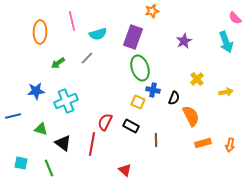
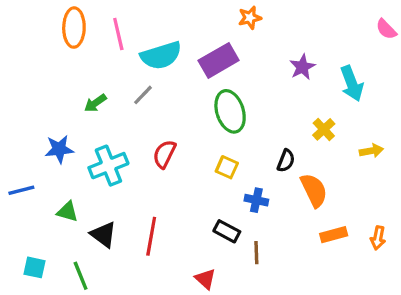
orange ellipse: (40, 32) -> (74, 28), moved
cyan semicircle: (98, 34) -> (161, 55), size x1.4
purple rectangle: (133, 37) -> (219, 60), turned 40
cyan arrow: (226, 42) -> (352, 83), moved
blue cross: (153, 90) -> (256, 200), moved
red semicircle: (105, 122) -> (164, 154), moved
black rectangle: (131, 126) -> (227, 231), moved
brown line: (156, 140) -> (256, 253), moved

